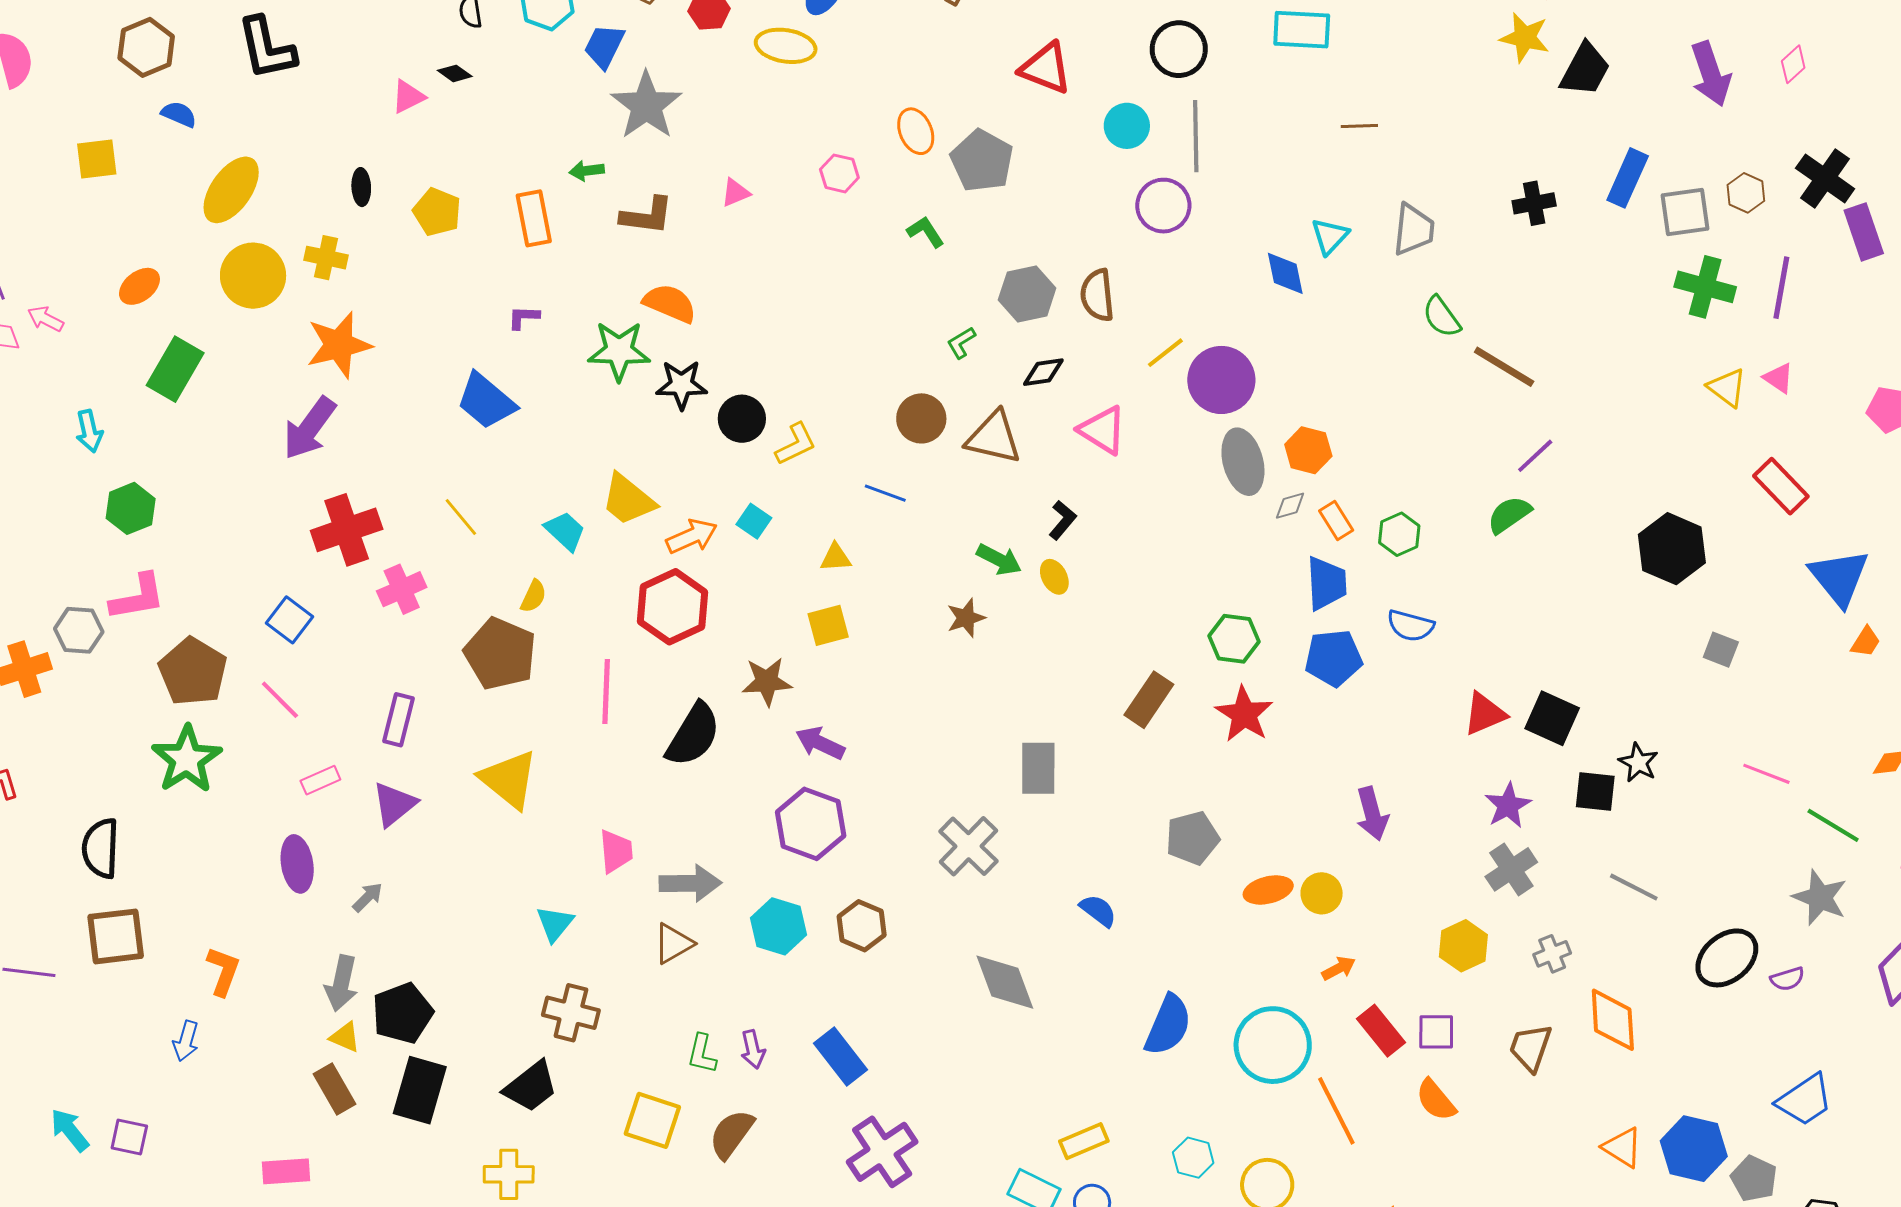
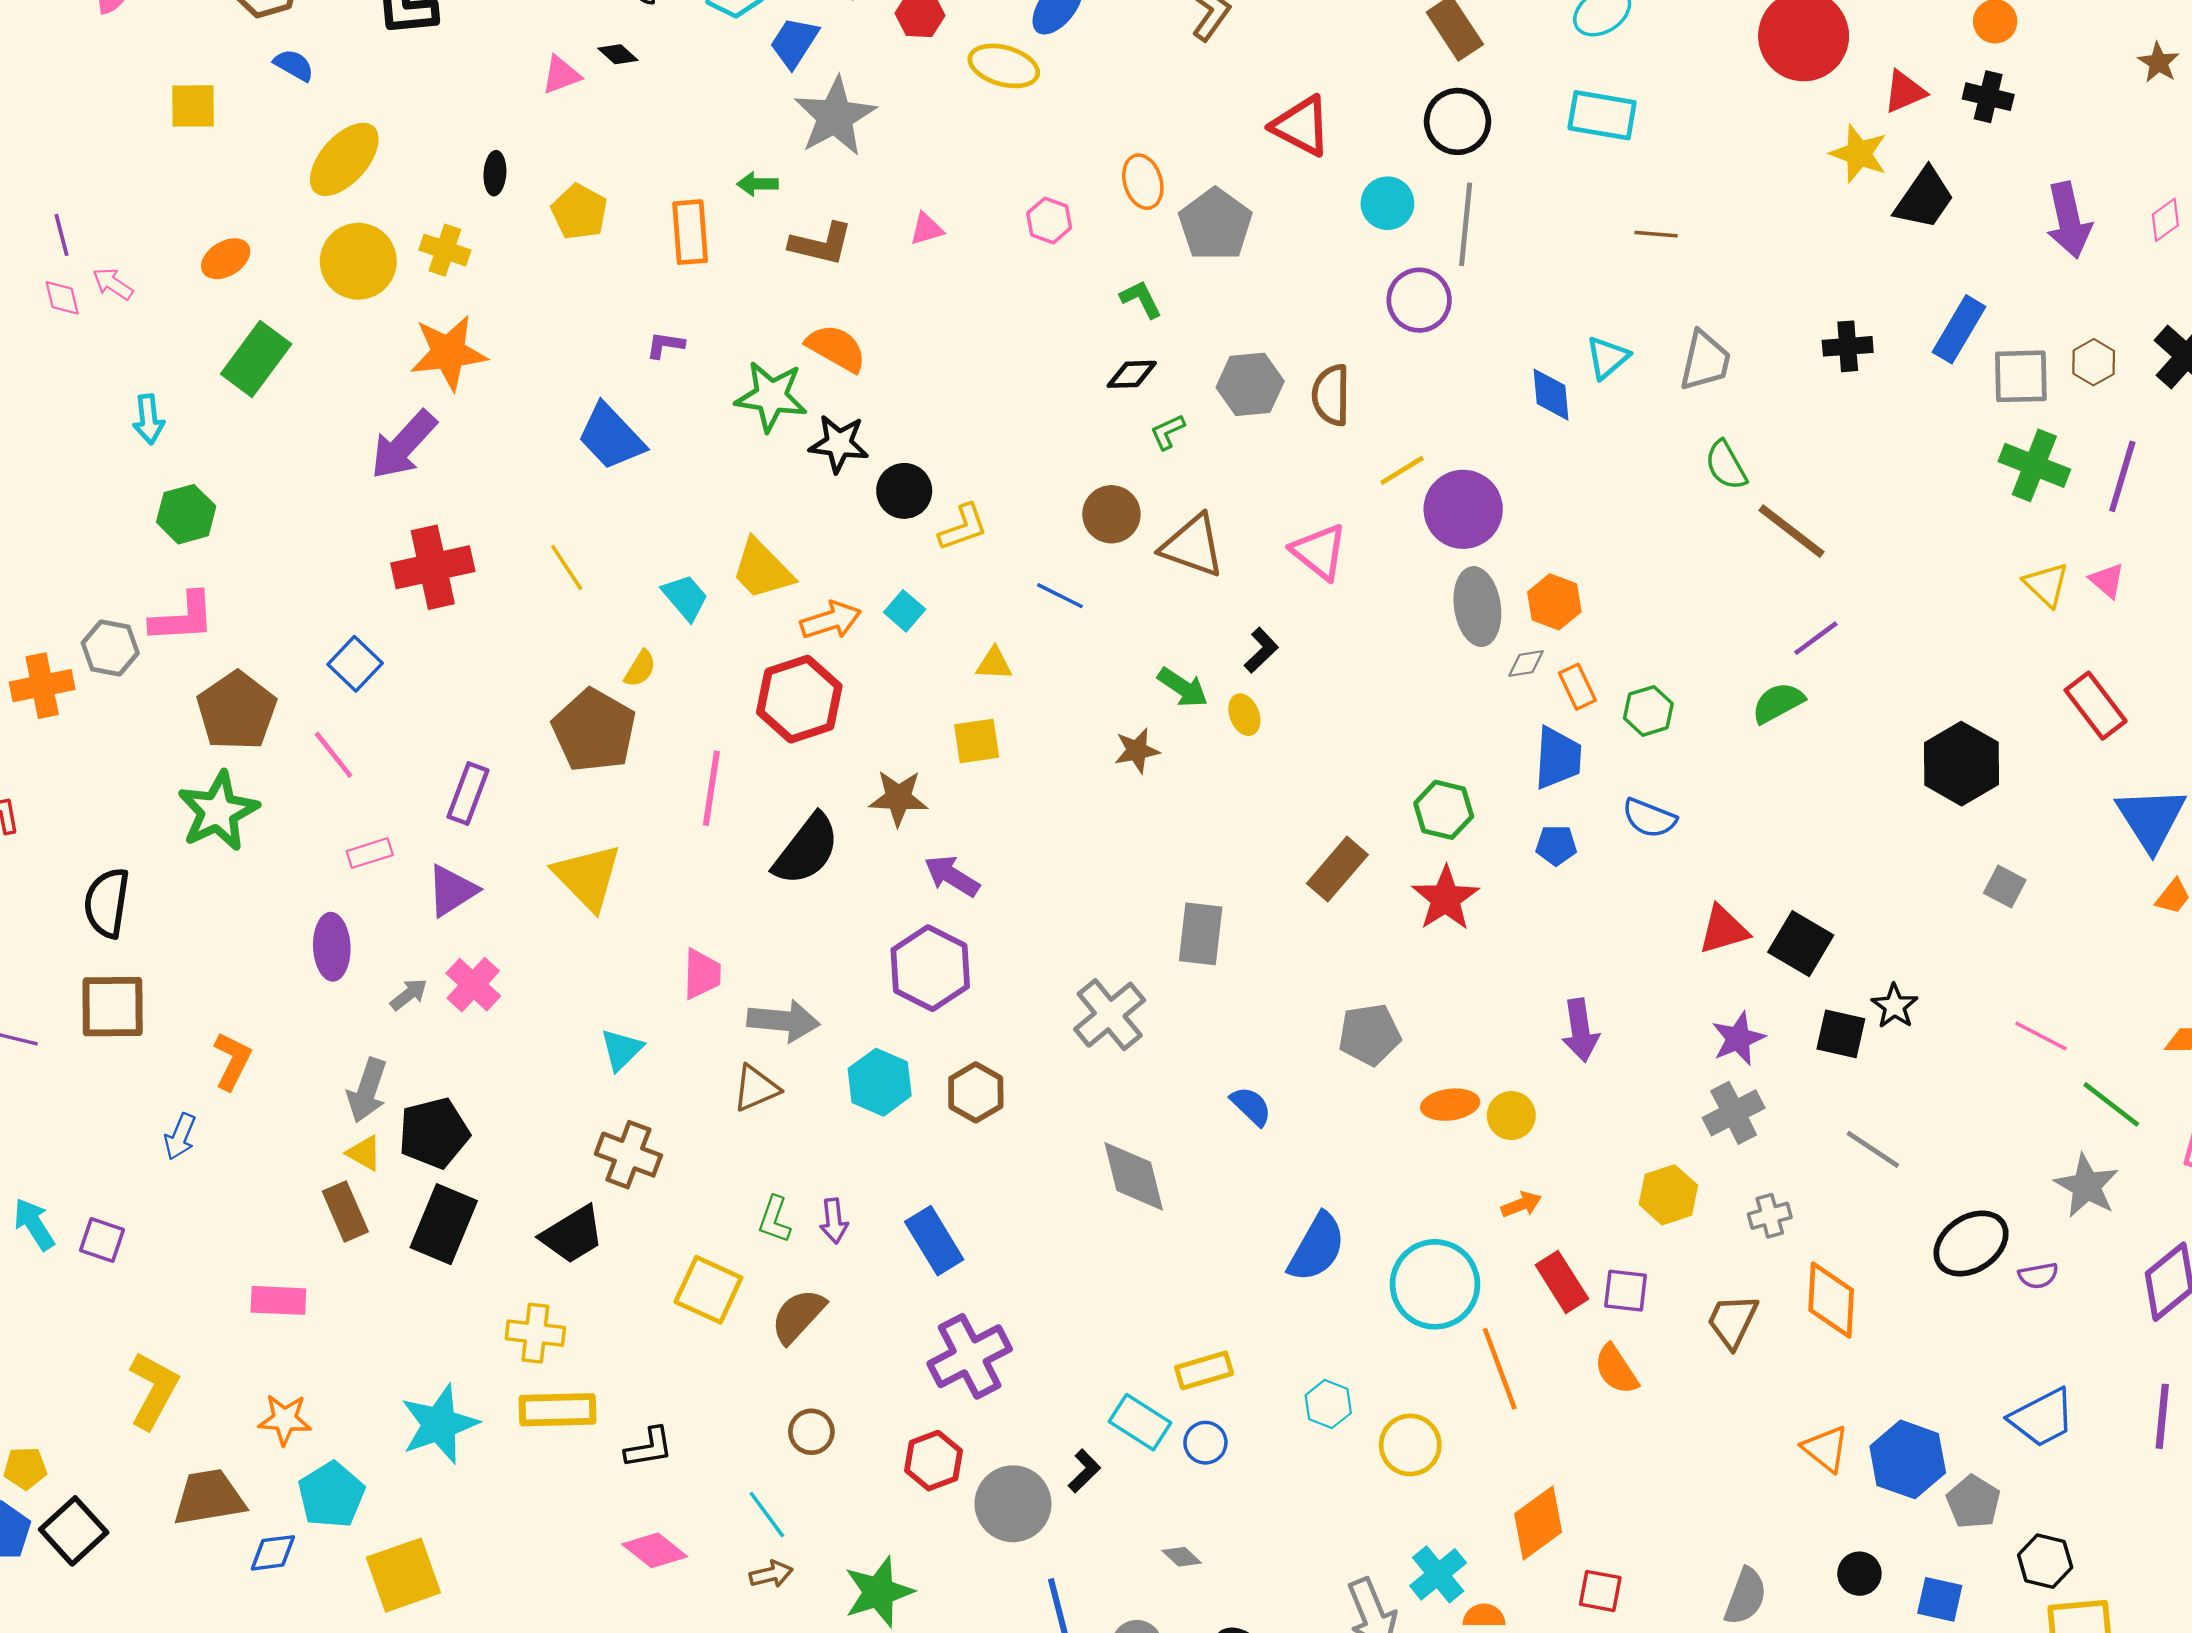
black diamond: (1043, 372) -> (1132, 374), moved
pink cross: (402, 589) -> (473, 985), moved, turned -30
blue pentagon: (1334, 658) -> (1556, 845), size x0.6

